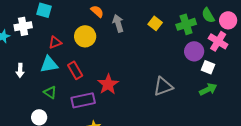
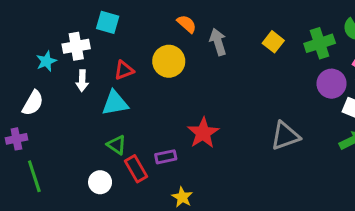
white arrow: (20, 70) -> (82, 81), moved
red rectangle: (75, 70) -> (136, 169), moved
purple rectangle: (83, 100) -> (166, 157), size x0.6

